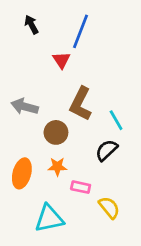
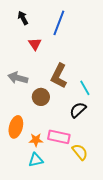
red triangle: (61, 60) -> (35, 44), moved
orange star: (57, 167) -> (36, 140), moved
pink rectangle: (81, 187) -> (59, 137), size x1.5
cyan triangle: (49, 218) -> (36, 160), size x0.7

